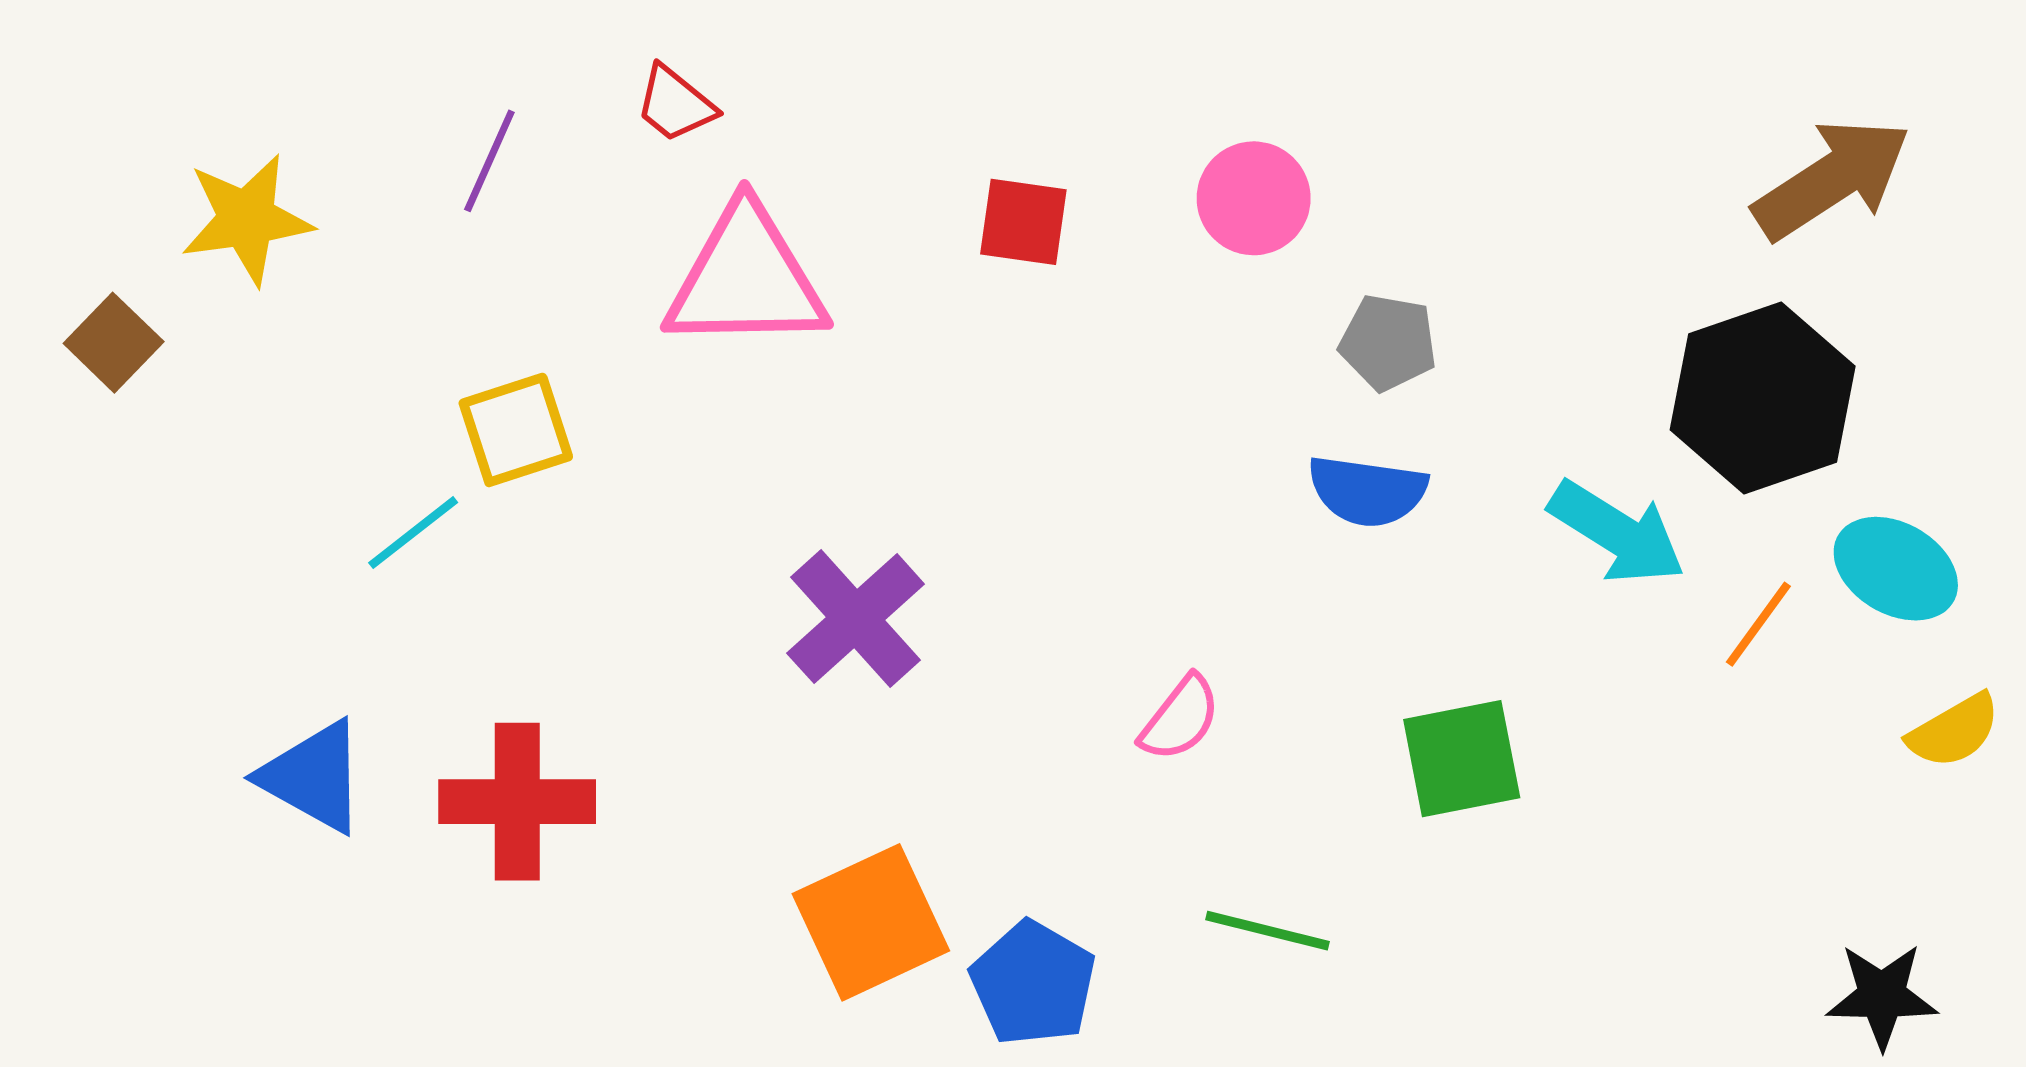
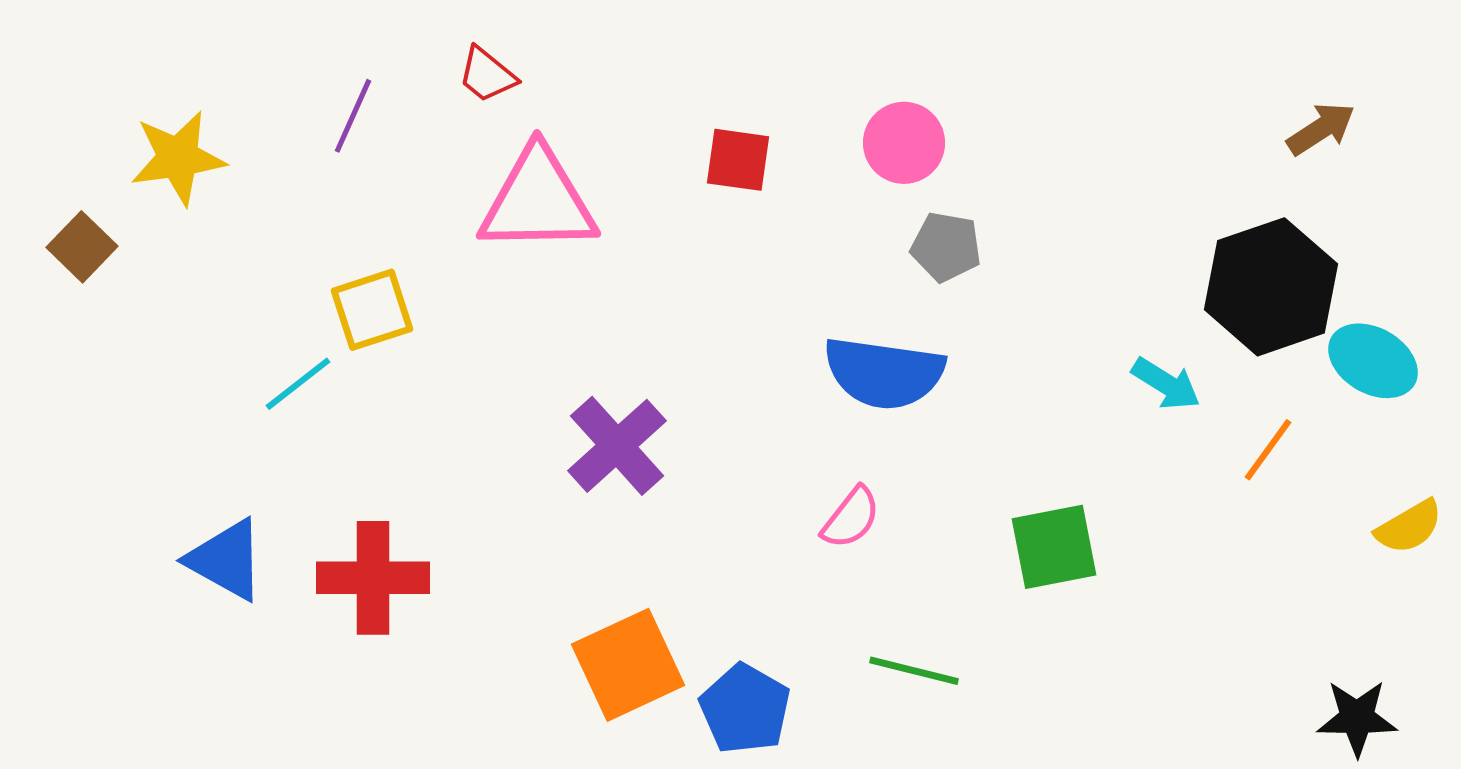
brown arrow: (1832, 179) -> (1321, 129), size x0.6
gray pentagon: (1388, 343) -> (946, 247), moved
blue semicircle: (1367, 491) -> (884, 373), moved, size x1.4
cyan arrow: (1617, 533) -> (1166, 384), size x0.7
cyan ellipse: (1896, 569) -> (1373, 361), moved

